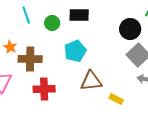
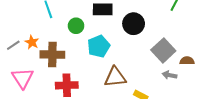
green circle: (52, 23) -> (76, 26), moved
black circle: (130, 29) -> (134, 24), moved

